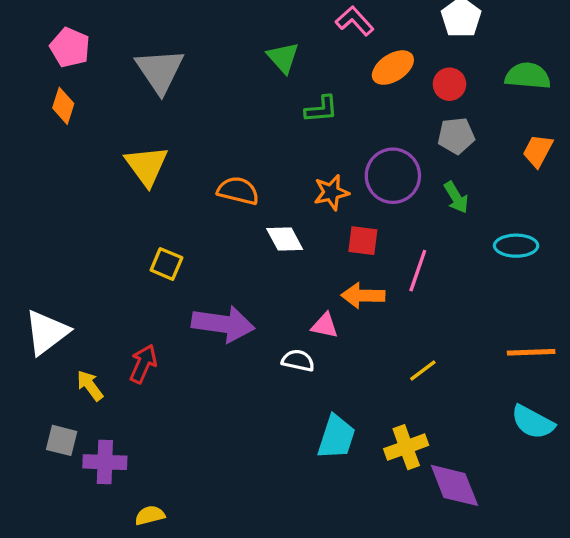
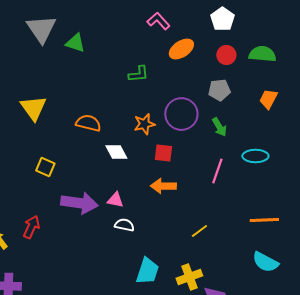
green triangle: (283, 58) -> (75, 43), moved, turned -30
gray triangle: (160, 71) -> (41, 29), moved
red circle: (449, 84) -> (226, 55), moved
pink line: (418, 271) -> (217, 171), moved
pink triangle: (325, 326) -> (115, 200), moved

